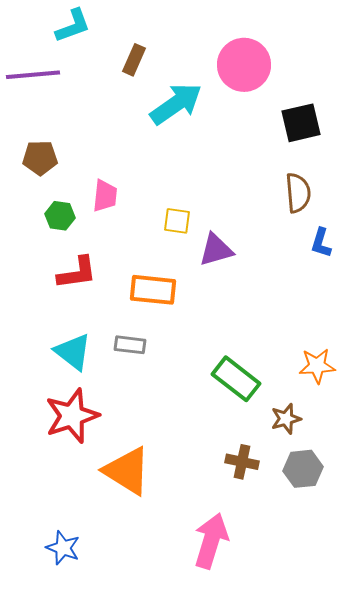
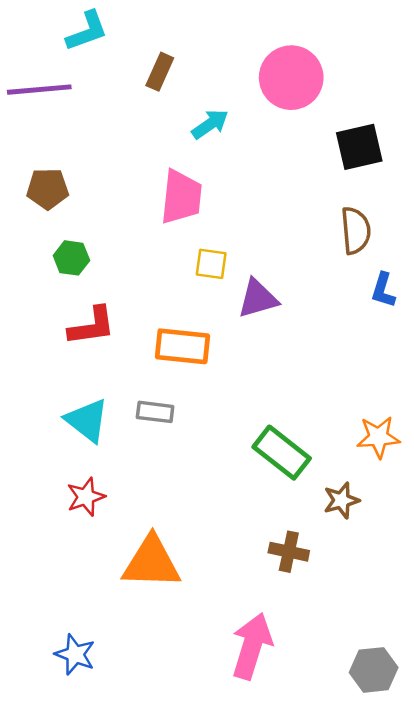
cyan arrow: (176, 104) -> (210, 124), size x0.6
pink trapezoid: (105, 196) -> (181, 197), moved, size x1.4
red star: (72, 416) -> (86, 497), size x0.6
gray hexagon: (303, 469) -> (374, 670), moved
orange triangle: (127, 471) -> (151, 562), turned -30

